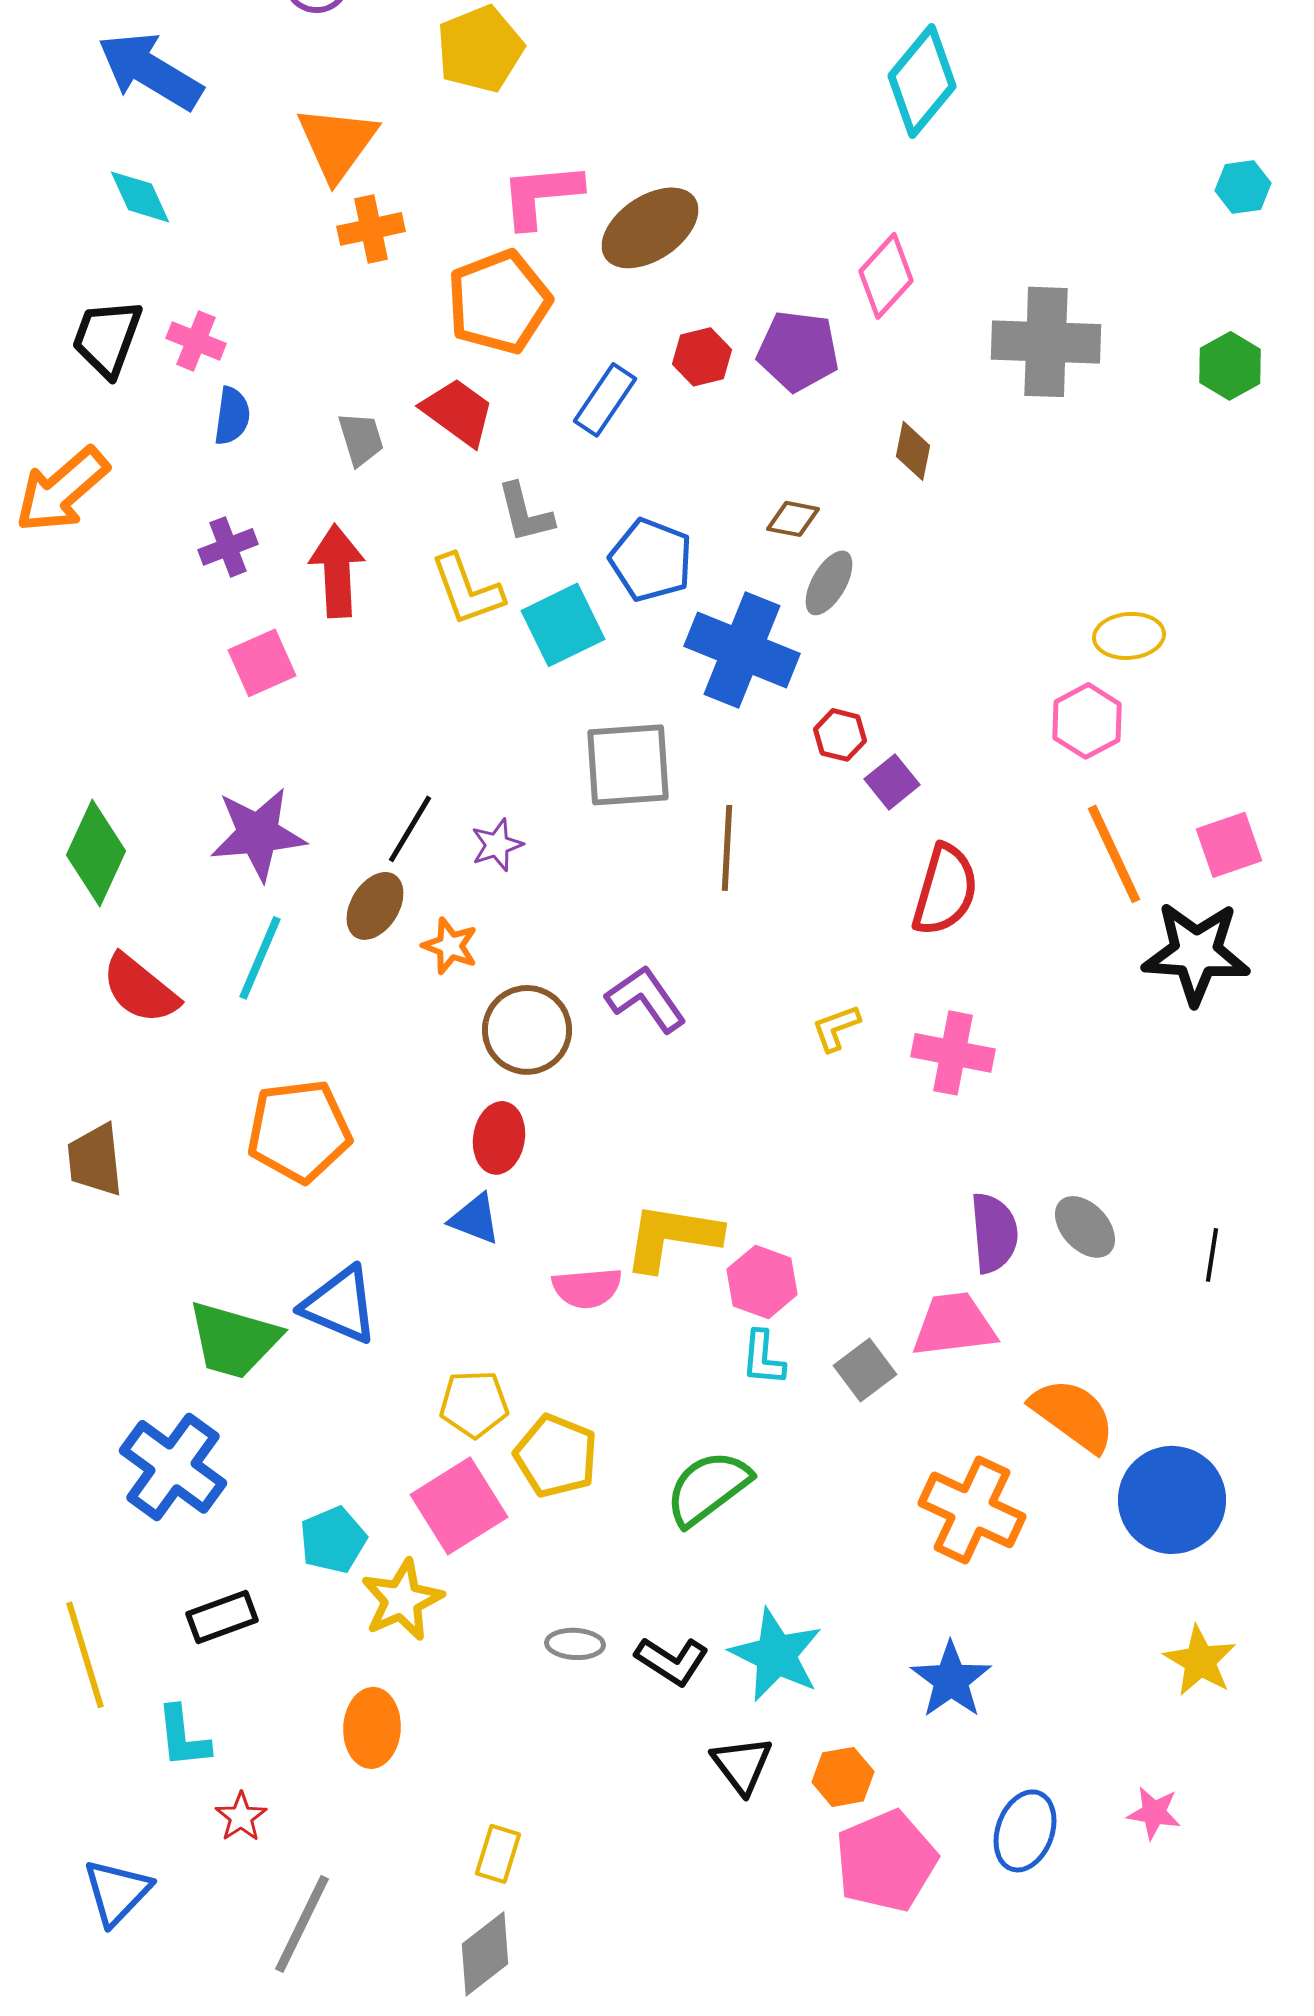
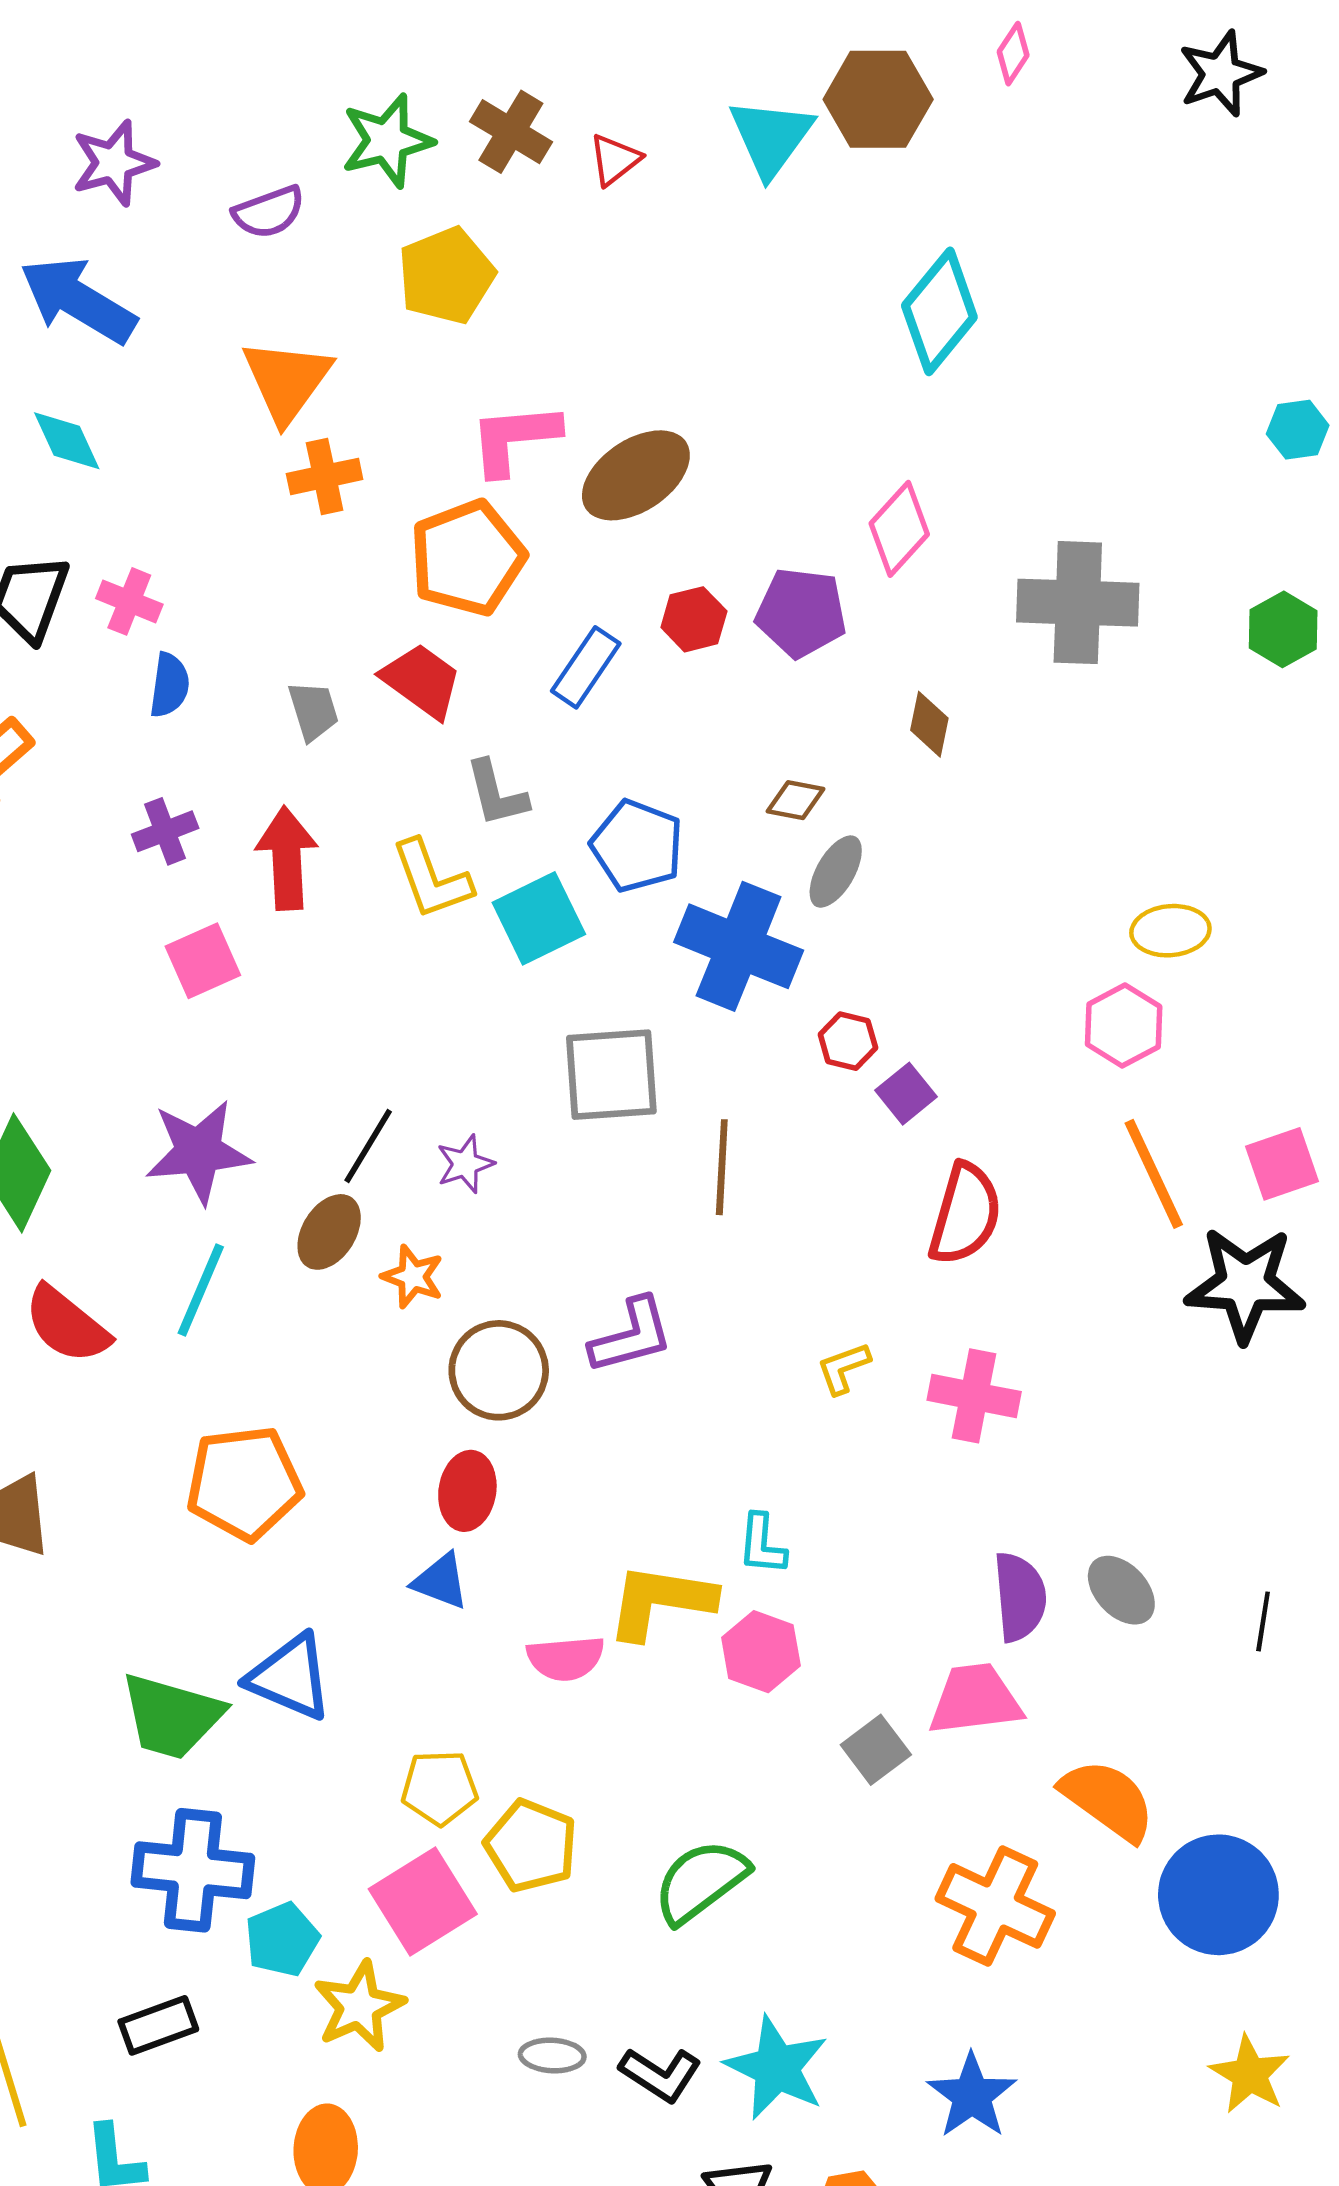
purple L-shape: (646, 999) -> (631, 1336), turned 110
cyan L-shape: (763, 1358) -> (762, 1544), moved
blue cross: (173, 1467) -> (193, 1870), moved, turned -30

